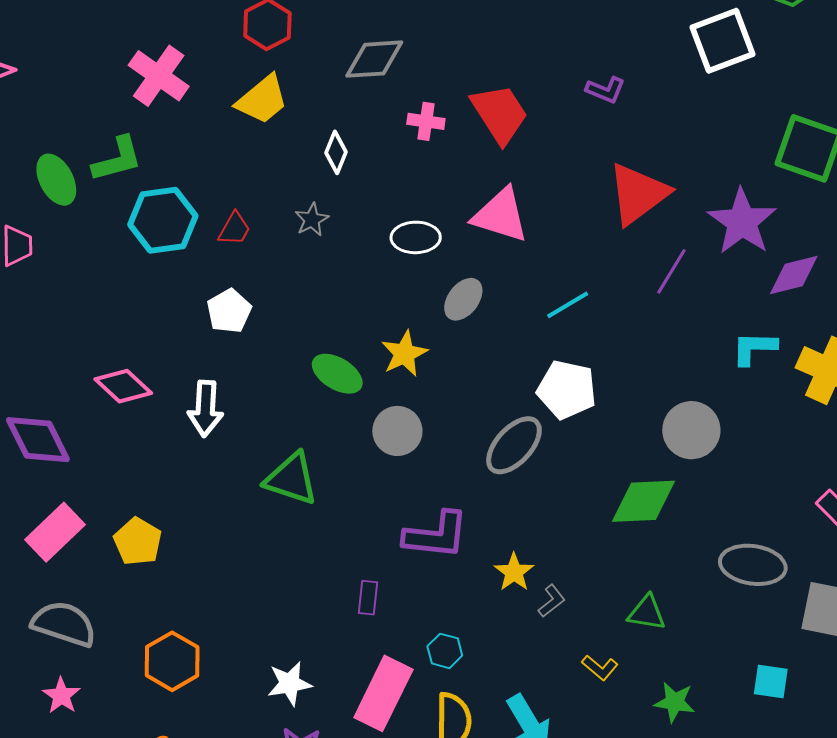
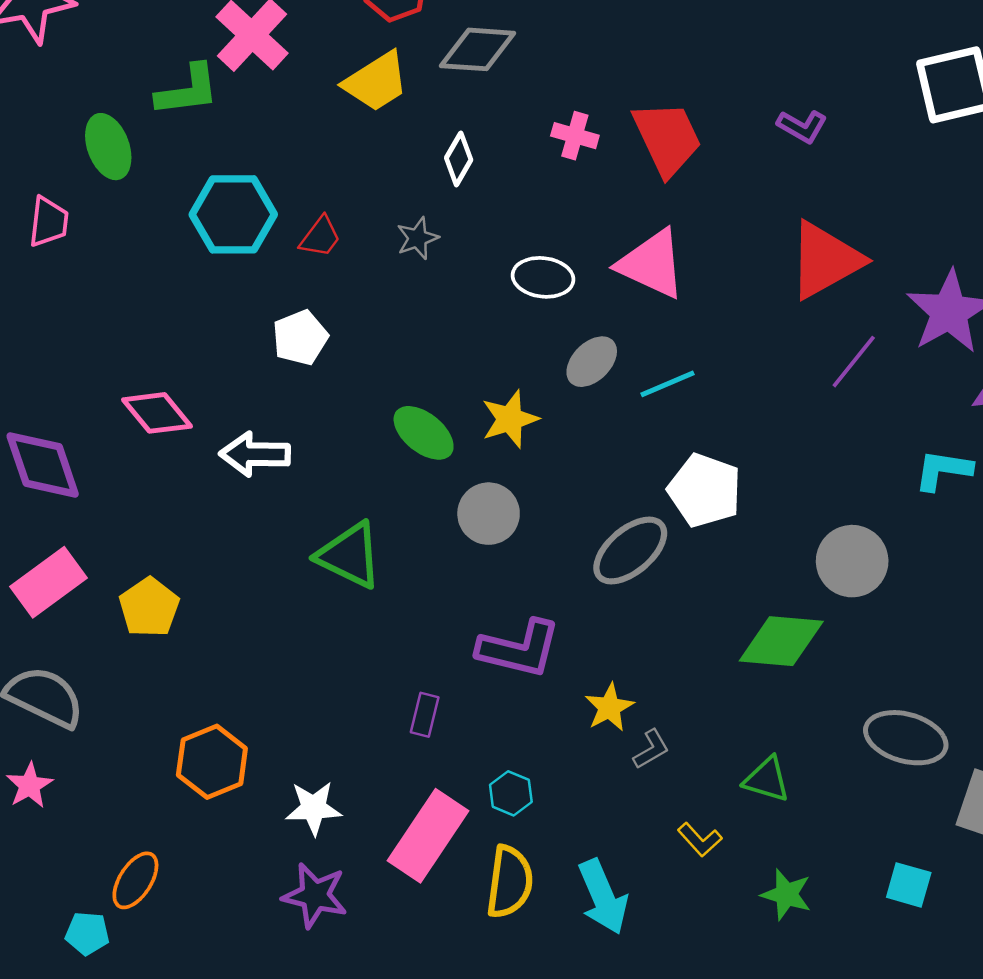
gray diamond: (374, 59) -> (478, 49), moved
green L-shape: (117, 159) -> (188, 90), moved
cyan line: (568, 305) -> (667, 384), moved
white arrow: (205, 409) -> (255, 454), turned 80
orange hexagon: (172, 661) -> (212, 762), moved

